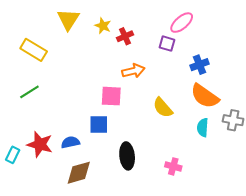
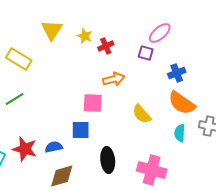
pink cross: (173, 166) -> (152, 170), size x1.8

